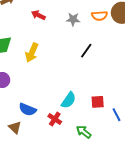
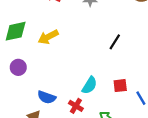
black line: (86, 51) -> (115, 42), moved
yellow arrow: (32, 53) -> (48, 37), turned 42

